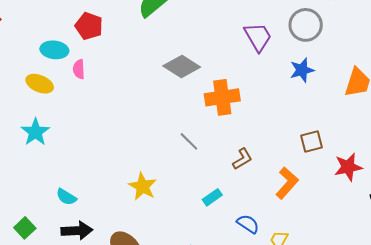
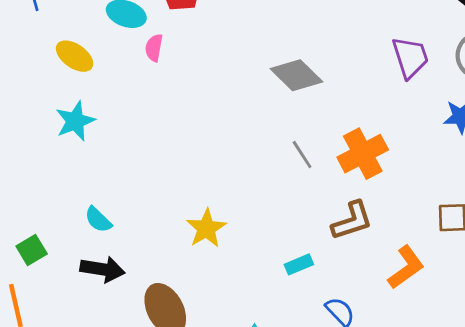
yellow ellipse: (40, 84) -> (75, 56), moved
orange cross: (222, 97) -> (363, 154), moved, turned -32
gray line: (189, 141) -> (302, 155), moved
brown L-shape: (242, 159) -> (352, 221), size x1.4

